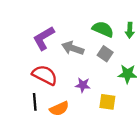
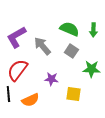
gray arrow: (73, 48) -> (42, 46), turned 30
red semicircle: (45, 75) -> (17, 70), turned -80

